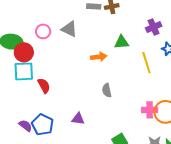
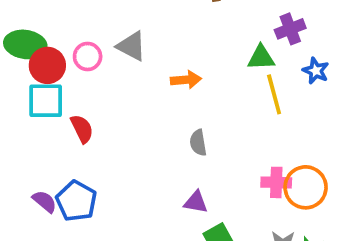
gray triangle: (69, 29) -> (132, 46), moved
pink circle: (43, 31) -> (88, 56), moved
green triangle: (122, 42) -> (261, 58), moved
purple triangle: (78, 119) -> (196, 202), moved

